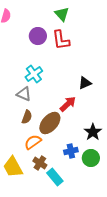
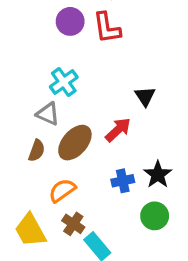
black triangle: (85, 83) -> (145, 96), turned -40
brown semicircle: (27, 117) -> (37, 151), moved
brown ellipse: (50, 123) -> (75, 143), moved
blue cross: (71, 151) -> (123, 181), moved

